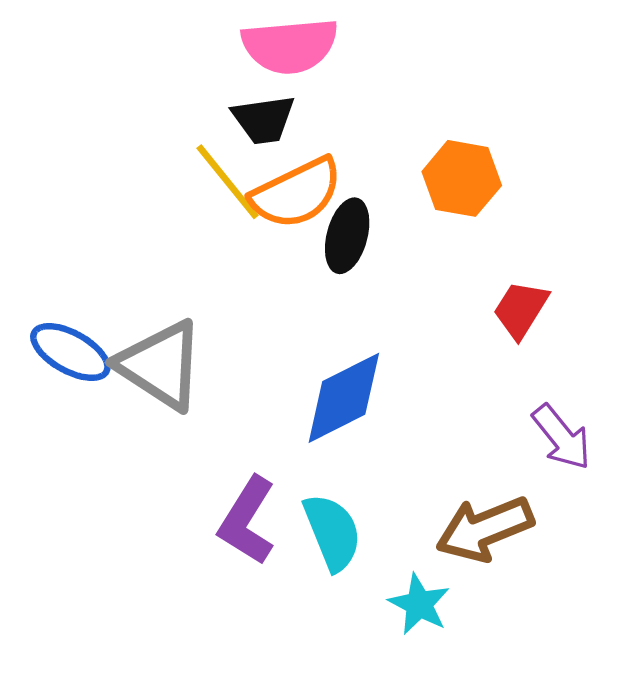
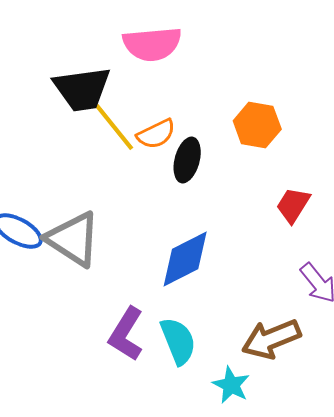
black trapezoid: (264, 119) -> (82, 89), moved, size x1.5
orange semicircle: (296, 193) -> (156, 134), size x0.7

